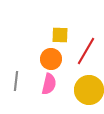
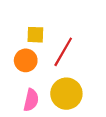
pink semicircle: (49, 84) -> (31, 100), moved

